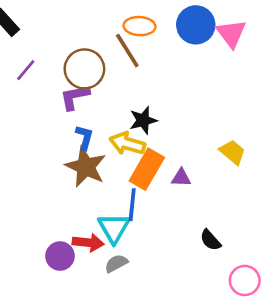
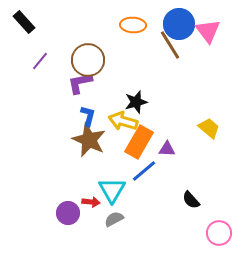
brown line: (127, 51) -> (170, 45), moved
blue line: (132, 205) -> (144, 171), moved, turned 44
red arrow: (88, 243) -> (91, 202), size x0.7

